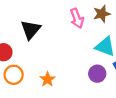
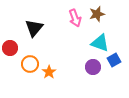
orange circle: (14, 75) -> (30, 64), moved

